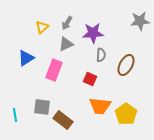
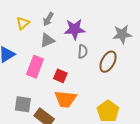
gray star: (140, 21) -> (122, 34), moved
red square: (90, 79) -> (60, 76), moved
orange trapezoid: (100, 106) -> (65, 99), moved

